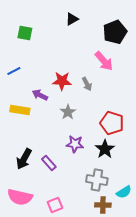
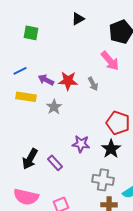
purple arrow: (40, 95) -> (46, 80), moved
yellow rectangle: (20, 110) -> (26, 97), moved
gray star: (68, 112) -> (54, 107), moved

